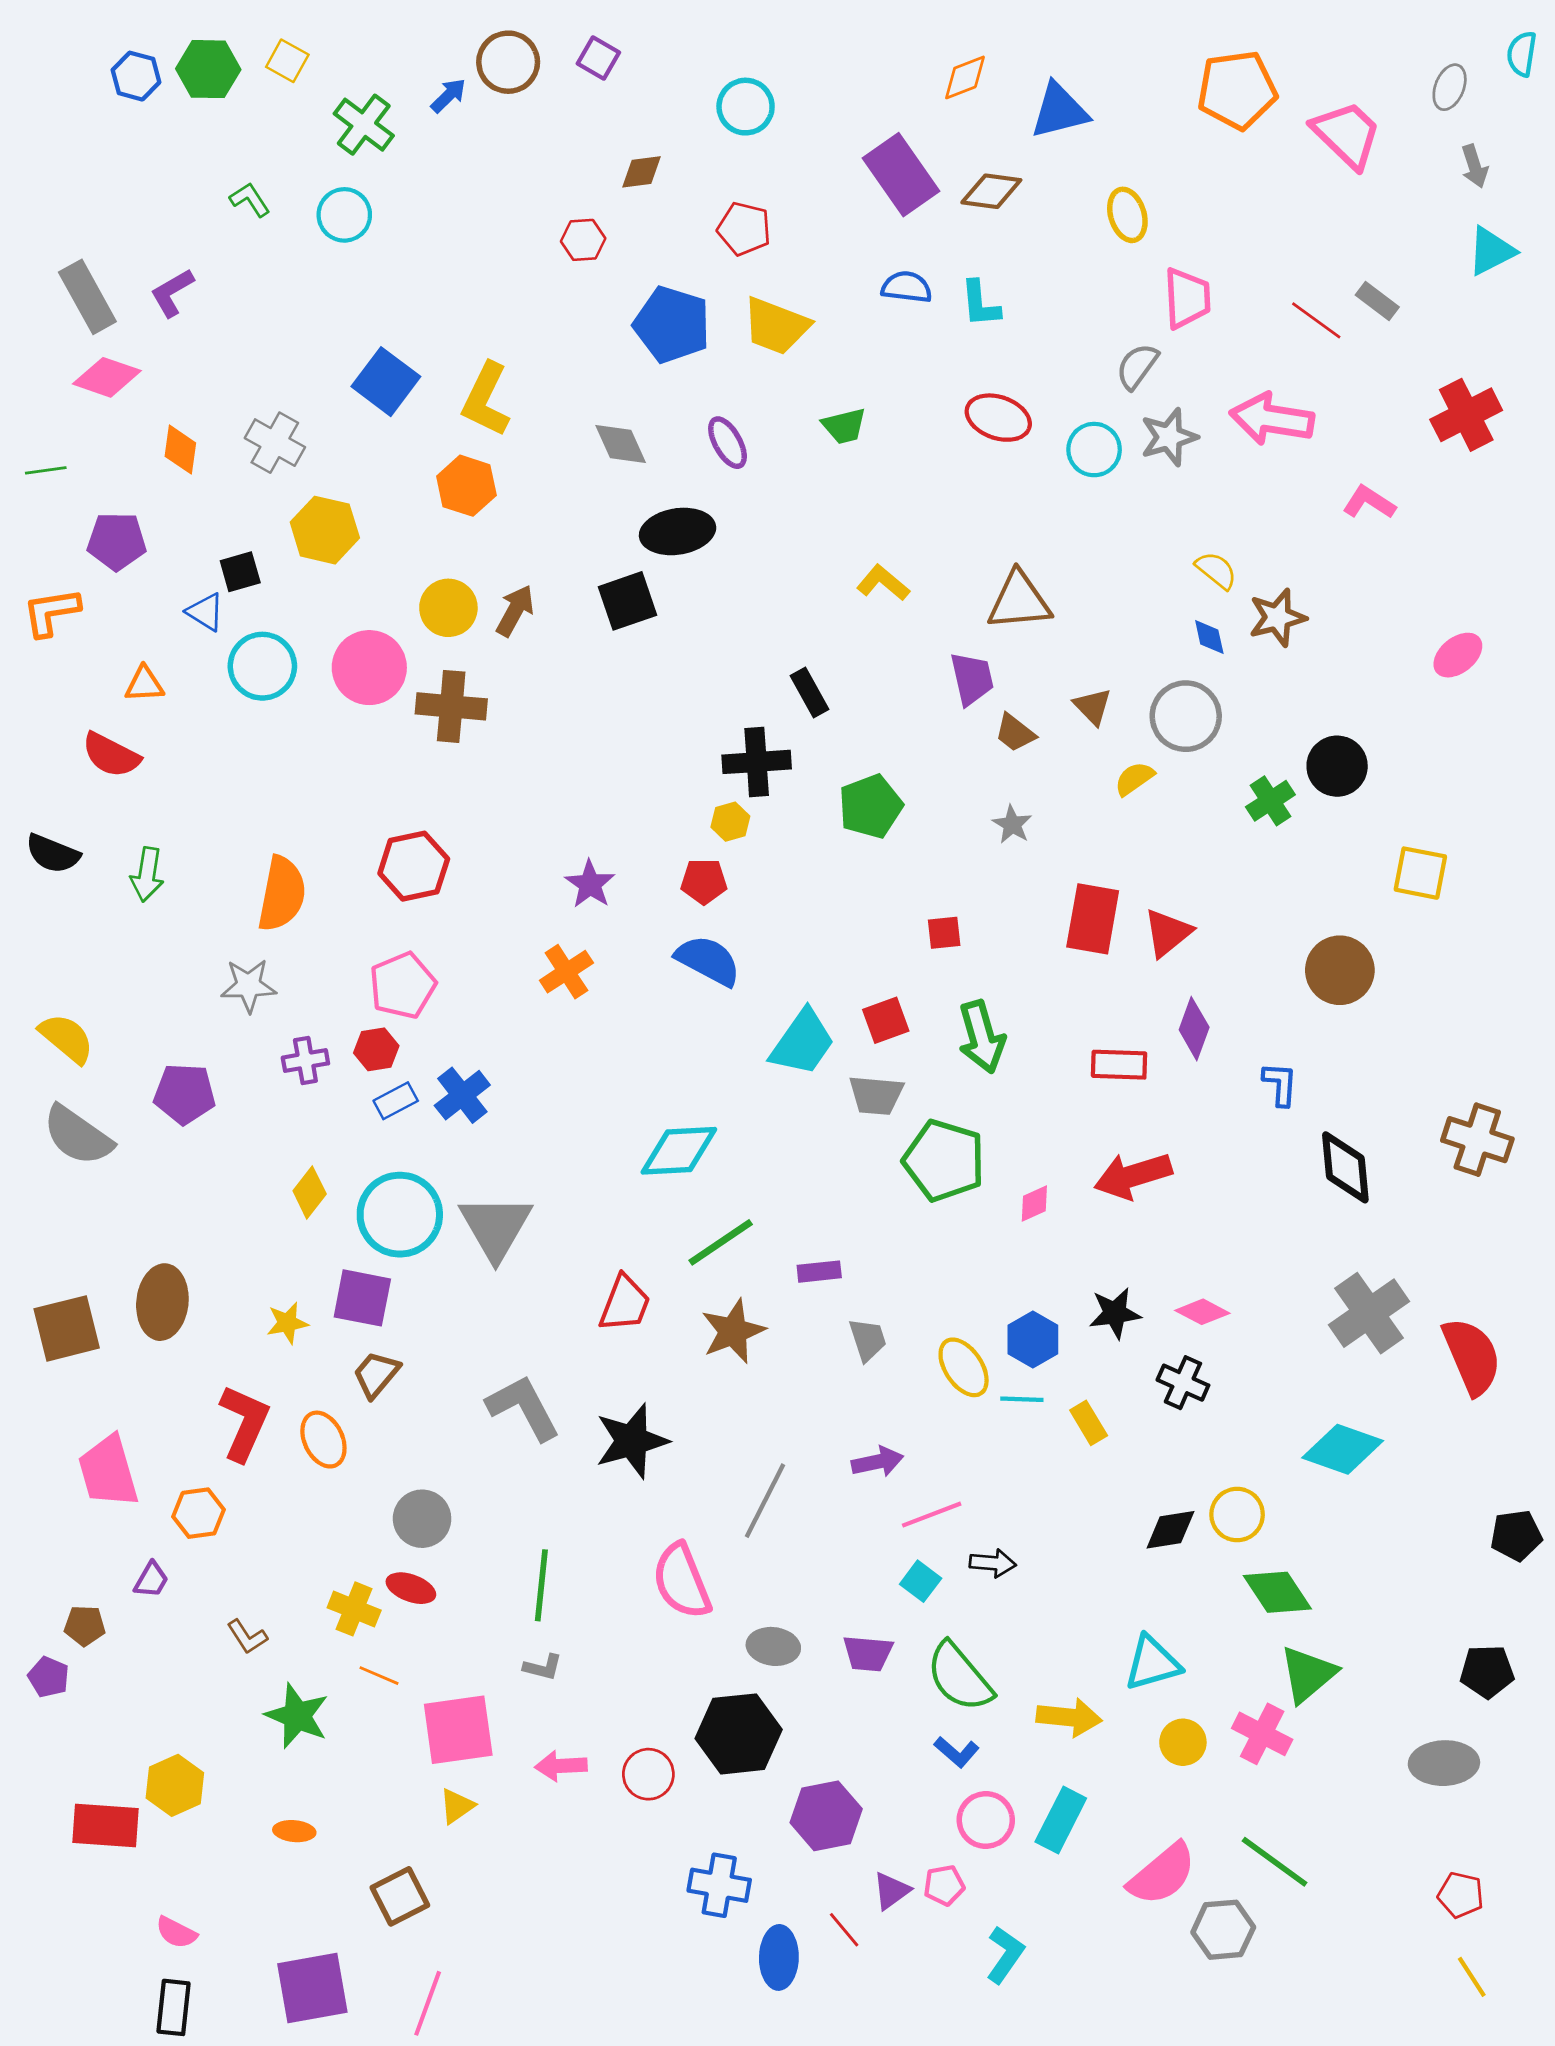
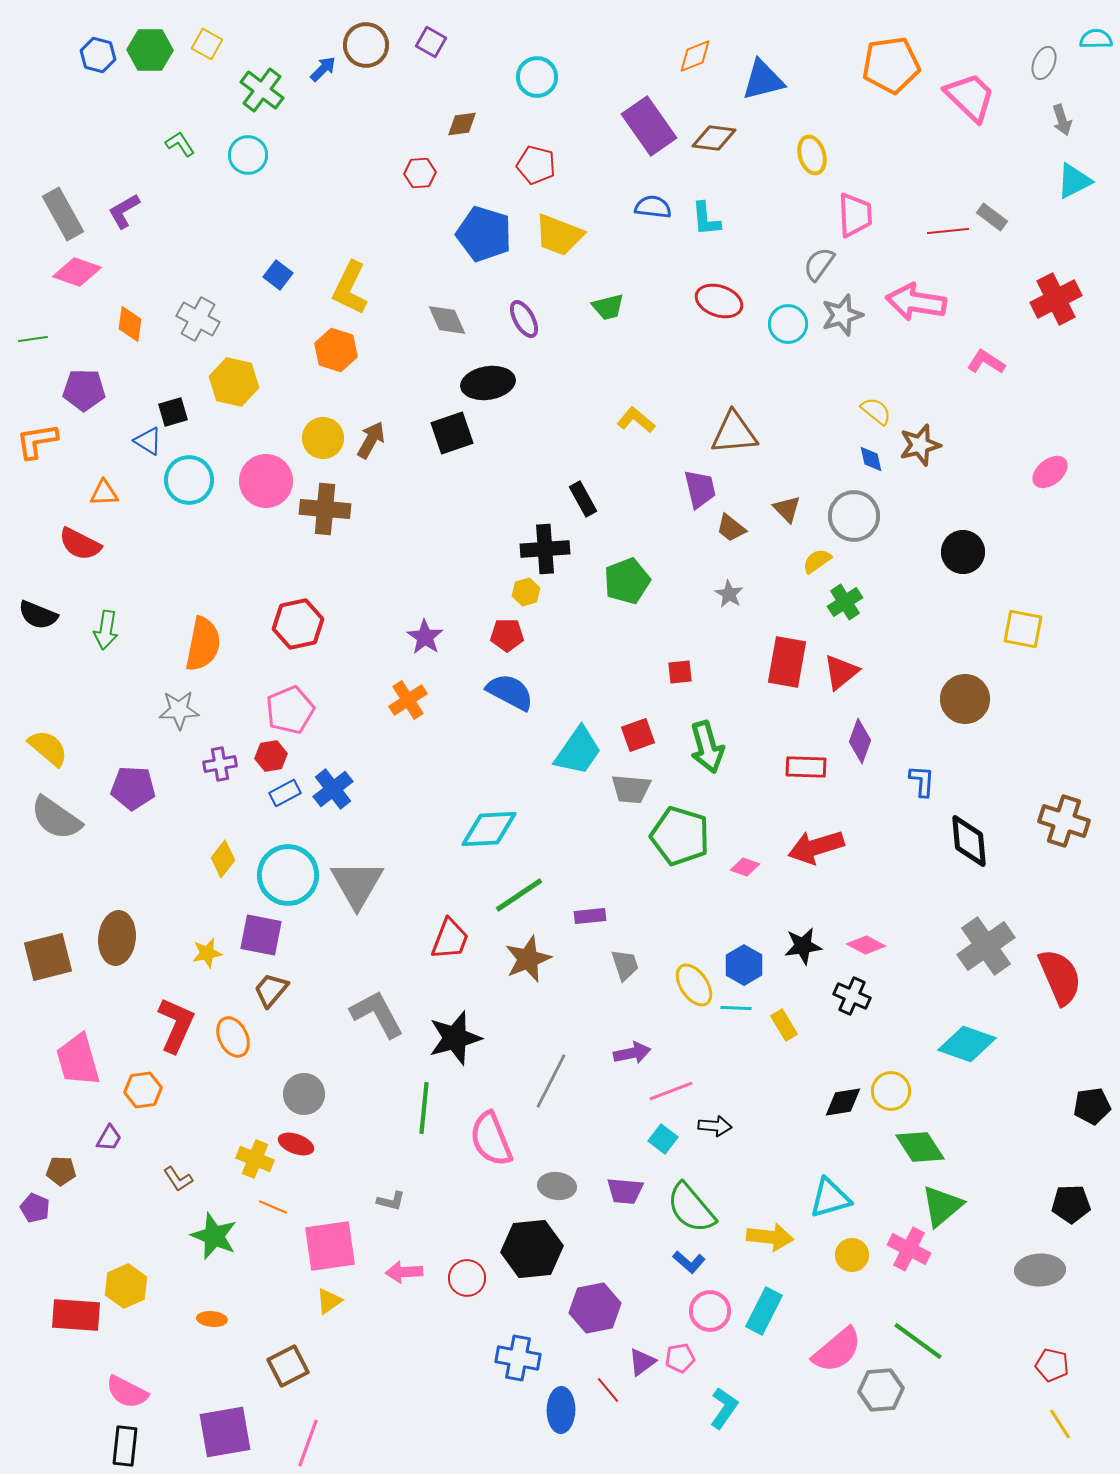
cyan semicircle: (1522, 54) -> (1096, 39), turned 80
red line: (1316, 320) -> (948, 231), turned -42
blue square: (386, 382) -> (278, 275), size x0.6
green cross: (1270, 801) -> (845, 602), moved
pink diamond: (1034, 1204) -> (745, 867), turned 44
green line: (541, 1585) -> (424, 1108), moved
pink semicircle: (176, 1932) -> (127, 1392), size x1.4

